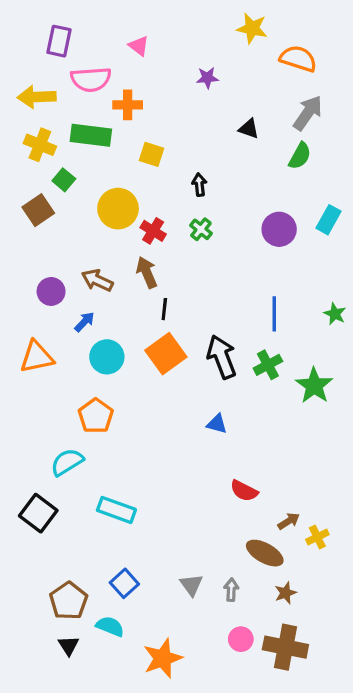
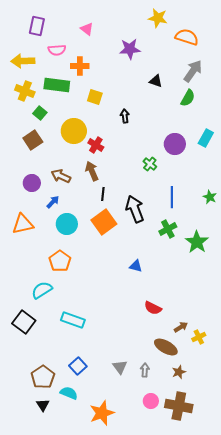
purple star: (207, 78) -> (130, 49), size x1.5
pink semicircle: (91, 79) -> (57, 50), size x0.7
brown square: (38, 210) -> (33, 140), moved
green cross: (201, 229) -> (150, 164), moved
black arrow: (222, 357) -> (135, 209), moved

